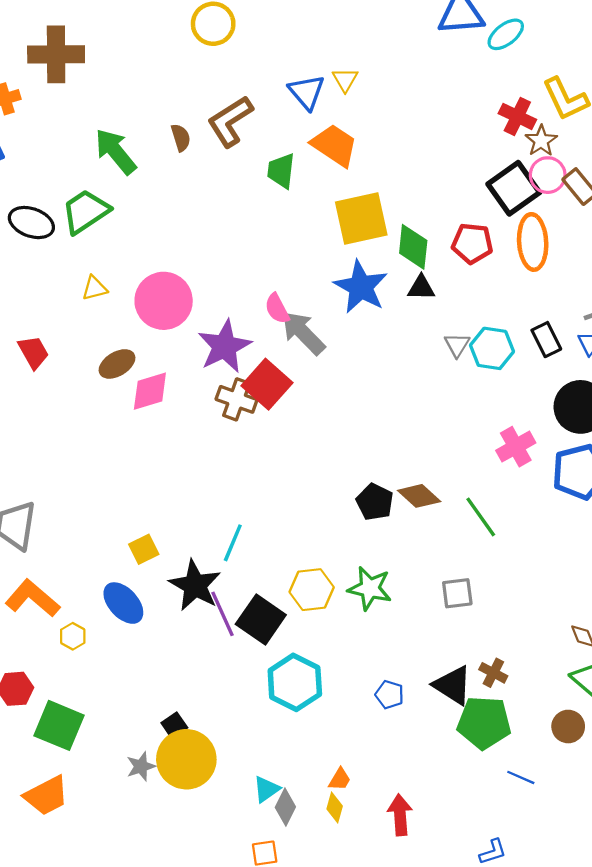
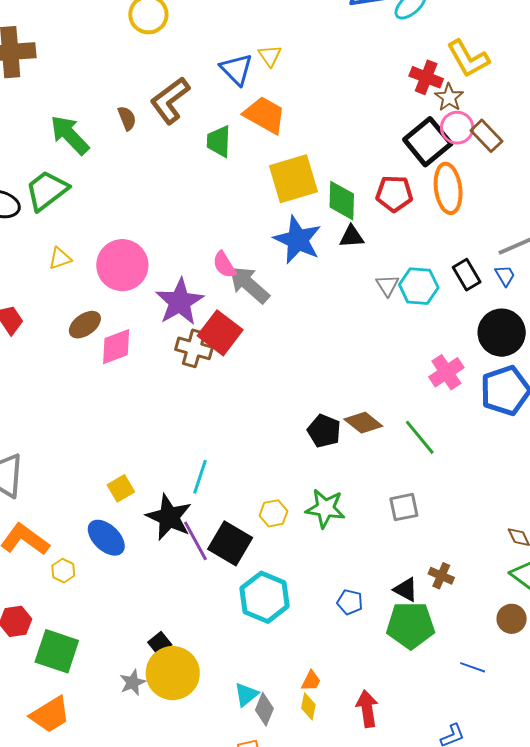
yellow hexagon: (312, 590) -> (273, 513), size x0.7
black triangle: (453, 685) -> (406, 590), size x0.7
green pentagon: (484, 723) -> (410, 625), moved

